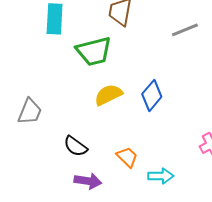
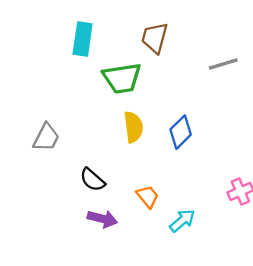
yellow semicircle: (108, 95) -> (133, 127), turned 104
cyan arrow: (161, 176) -> (182, 221), turned -45

